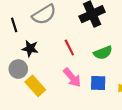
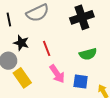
red line: (69, 47) -> (47, 48), moved

